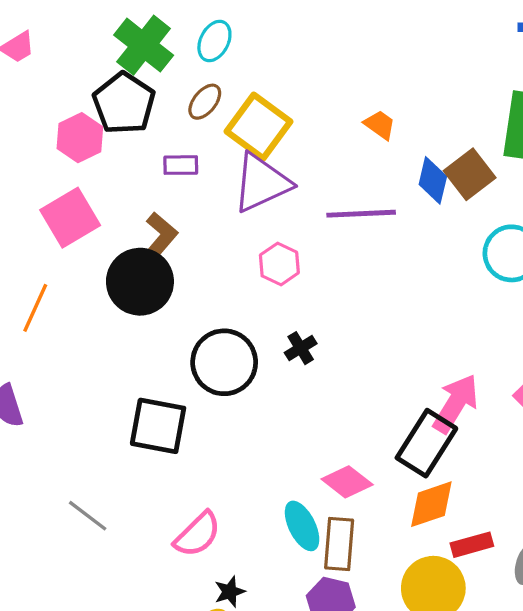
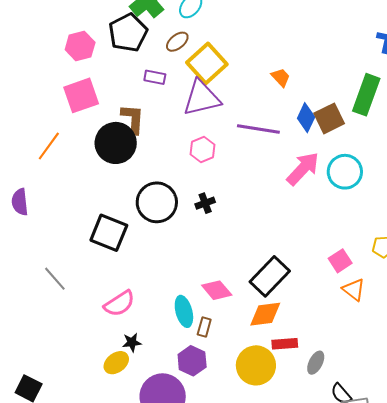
pink hexagon: (80, 138) -> (80, 46), moved
brown L-shape: (159, 238) -> (133, 119), turned -48
pink arrow: (456, 404) -> (303, 169), moved
brown rectangle: (339, 544) -> (204, 327), size x0.6

